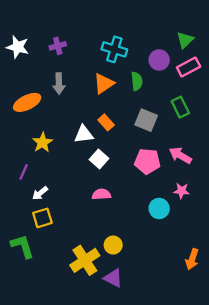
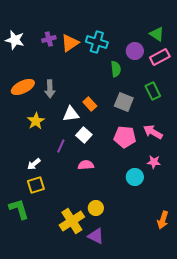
green triangle: (185, 40) -> (157, 34), turned -42
gray arrow: (59, 84) -> (50, 89), moved
orange triangle: (104, 84) -> (70, 43), moved
purple line: (24, 172) -> (61, 146), moved

